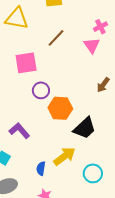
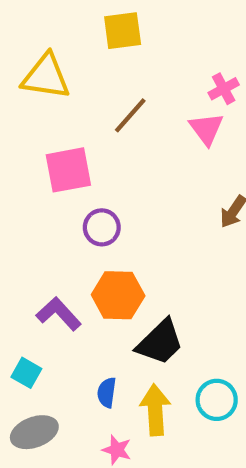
orange hexagon: (60, 108) -> (118, 295), moved
black trapezoid: (85, 128) -> (160, 342), moved
yellow arrow: (64, 156) -> (155, 410), moved, turned -55

